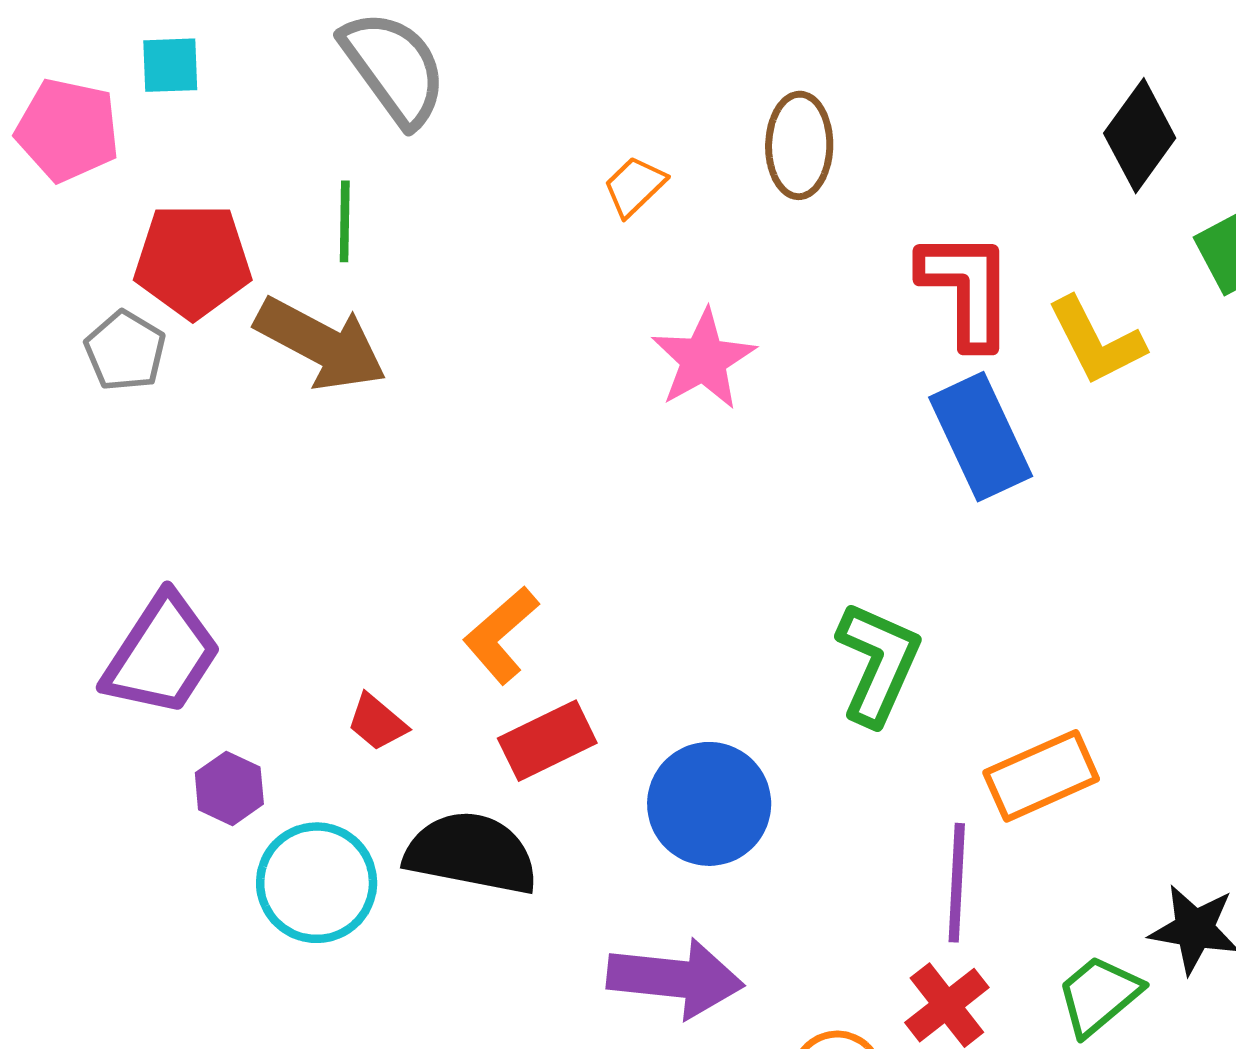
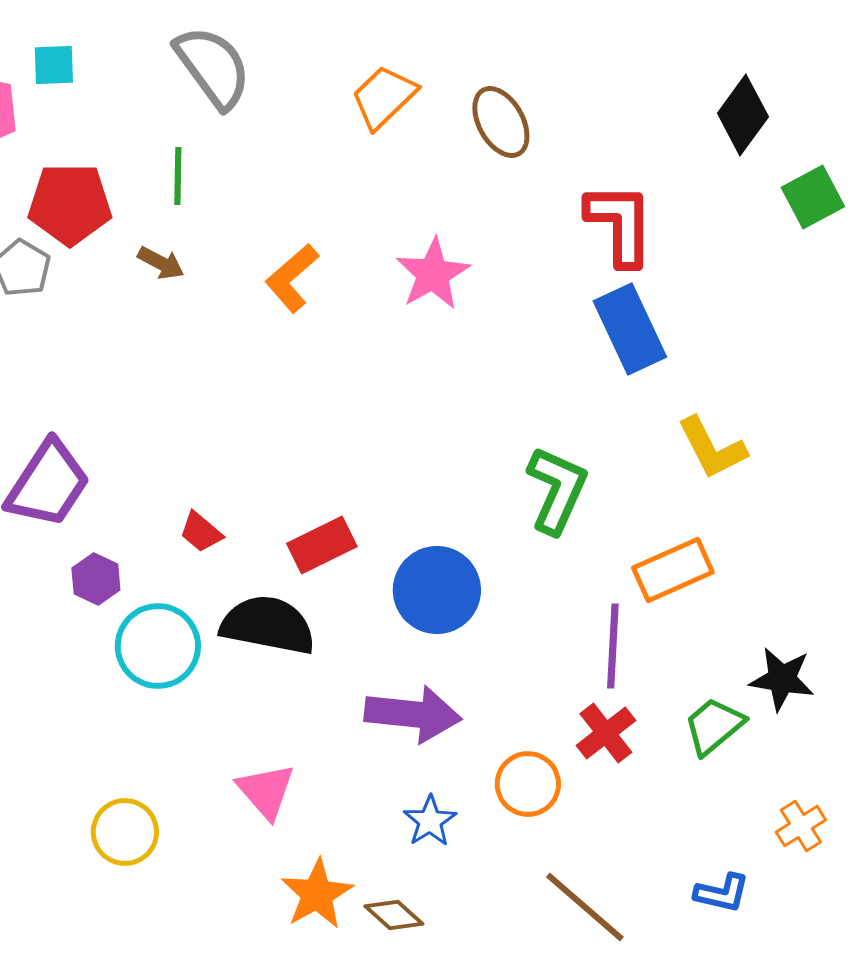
brown ellipse: (799, 145) -> (501, 122), turned -30
orange trapezoid: (635, 186) -> (384, 97), moved, size x1.5
yellow L-shape: (1096, 341) -> (712, 448), moved
brown arrow: (321, 344) -> (161, 263), size x0.5
orange L-shape: (501, 635) -> (292, 278), moved

